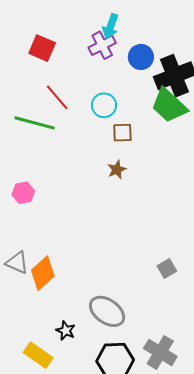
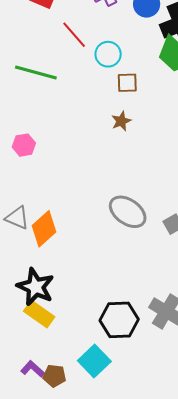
red line: (57, 97) -> (74, 35), moved
gray ellipse: (107, 311) -> (128, 212), moved
black star: (66, 331) -> (36, 287), moved, size x1.8

